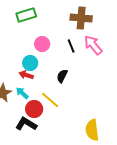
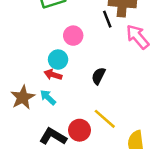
black line: (71, 46) -> (107, 19), moved
yellow line: (50, 100) -> (105, 119), moved
red circle: (34, 109) -> (79, 130), moved

